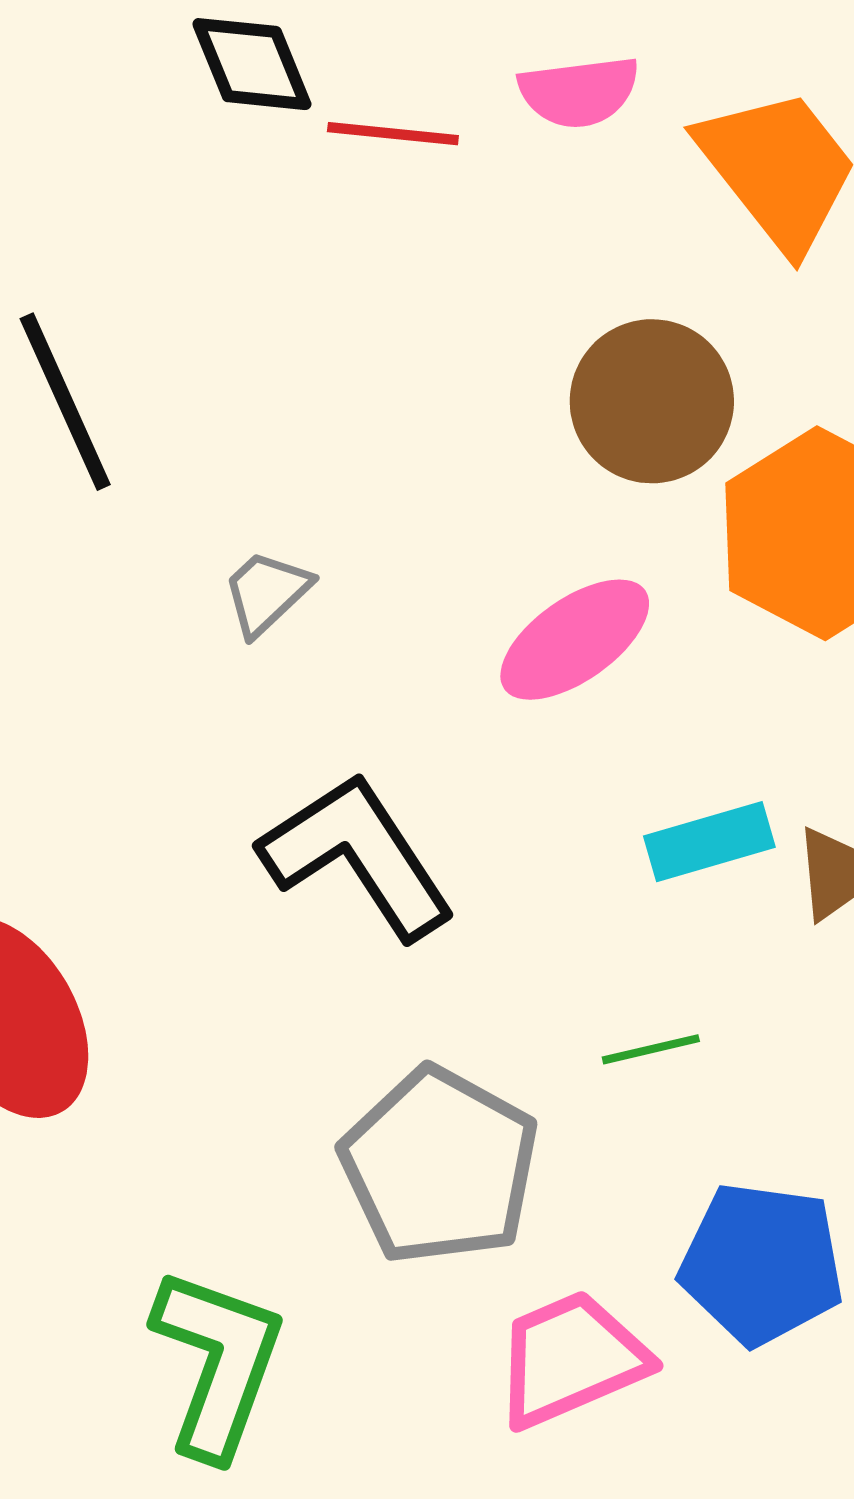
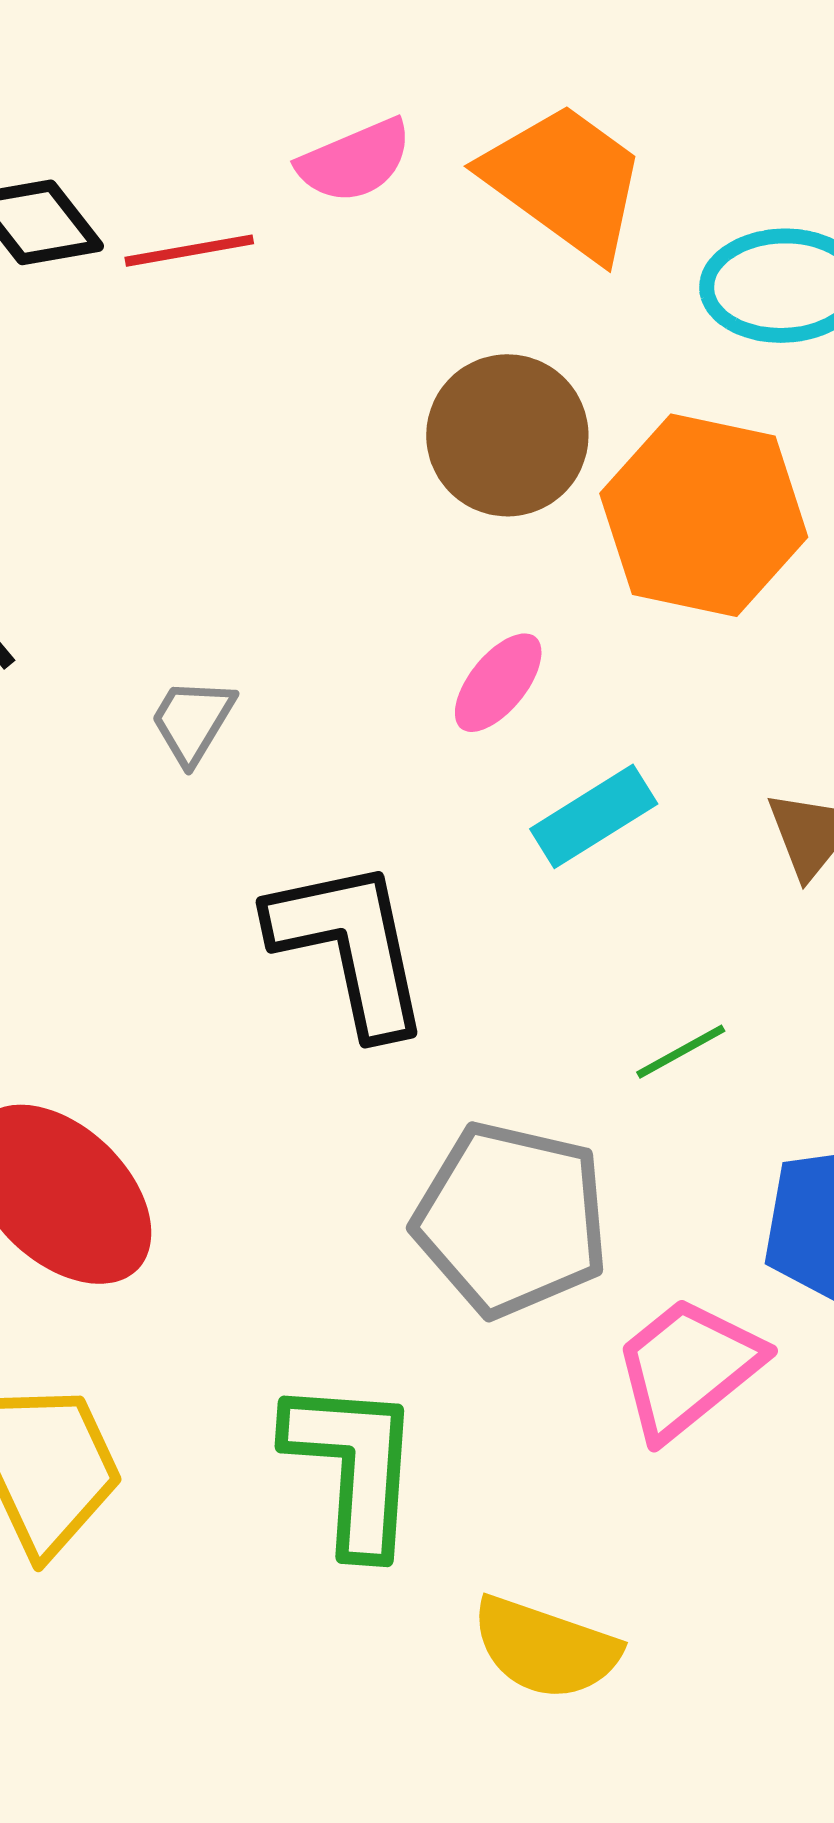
pink ellipse: (575, 640) -> (498, 683), size x0.7
cyan rectangle: (709, 842) -> (594, 816), moved
black L-shape: (358, 856) -> (350, 947), turned 37

